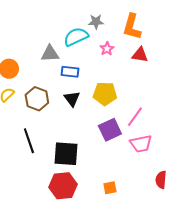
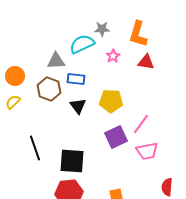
brown hexagon: (37, 99) -> (49, 89), moved

